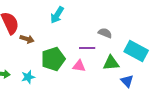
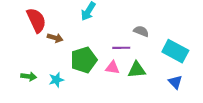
green triangle: (111, 63) -> (137, 70), moved
blue triangle: (127, 81) -> (175, 82), moved

